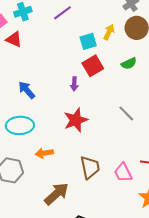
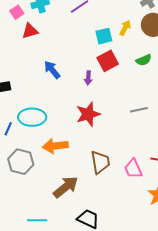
red triangle: (14, 39) -> (30, 31), turned -42
blue arrow: (27, 90) -> (52, 70), moved
gray line: (126, 113) -> (139, 110), turned -60
orange arrow: (44, 153) -> (55, 146), size x1.4

